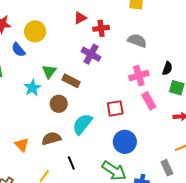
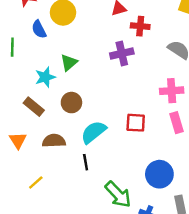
purple cross: (91, 54) -> (122, 53), turned 36
brown rectangle: (71, 81) -> (34, 107), moved
blue circle: (125, 142) -> (159, 174), moved
black line: (71, 163) -> (86, 162), moved

